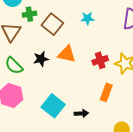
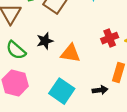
orange triangle: (67, 54) -> (70, 53), moved
black arrow: (81, 113) -> (100, 90), moved

